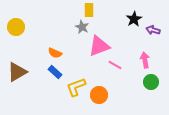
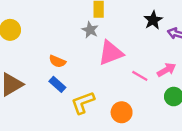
pink arrow: (145, 60) -> (166, 70), turned 70
pink line: (115, 65) -> (140, 76), moved
orange circle: (99, 95) -> (122, 112), moved

